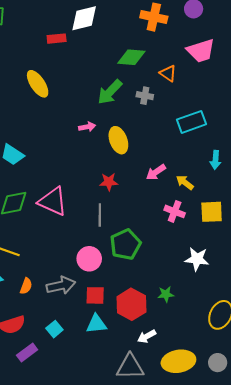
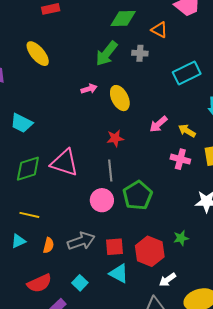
pink circle: (89, 259) -> (102, 200), moved
cyan triangle: (96, 324) -> (119, 273), turned 40

